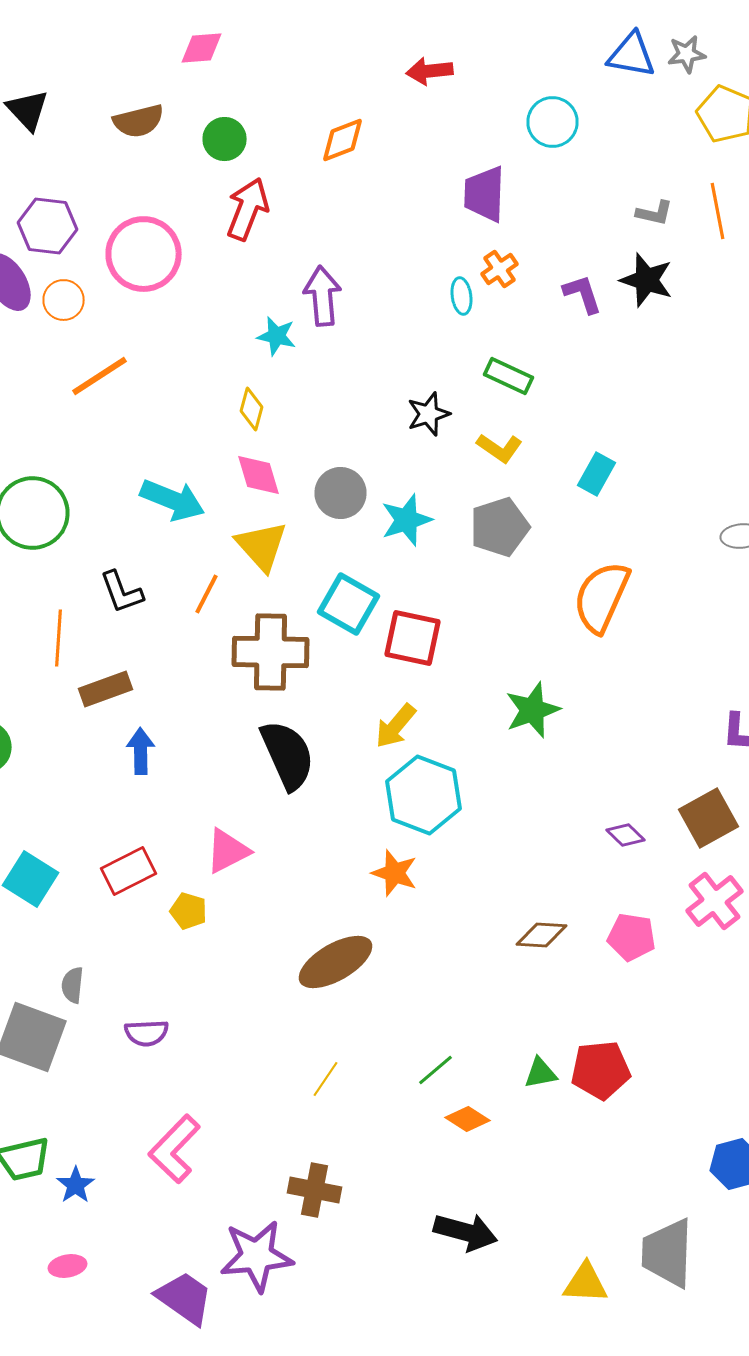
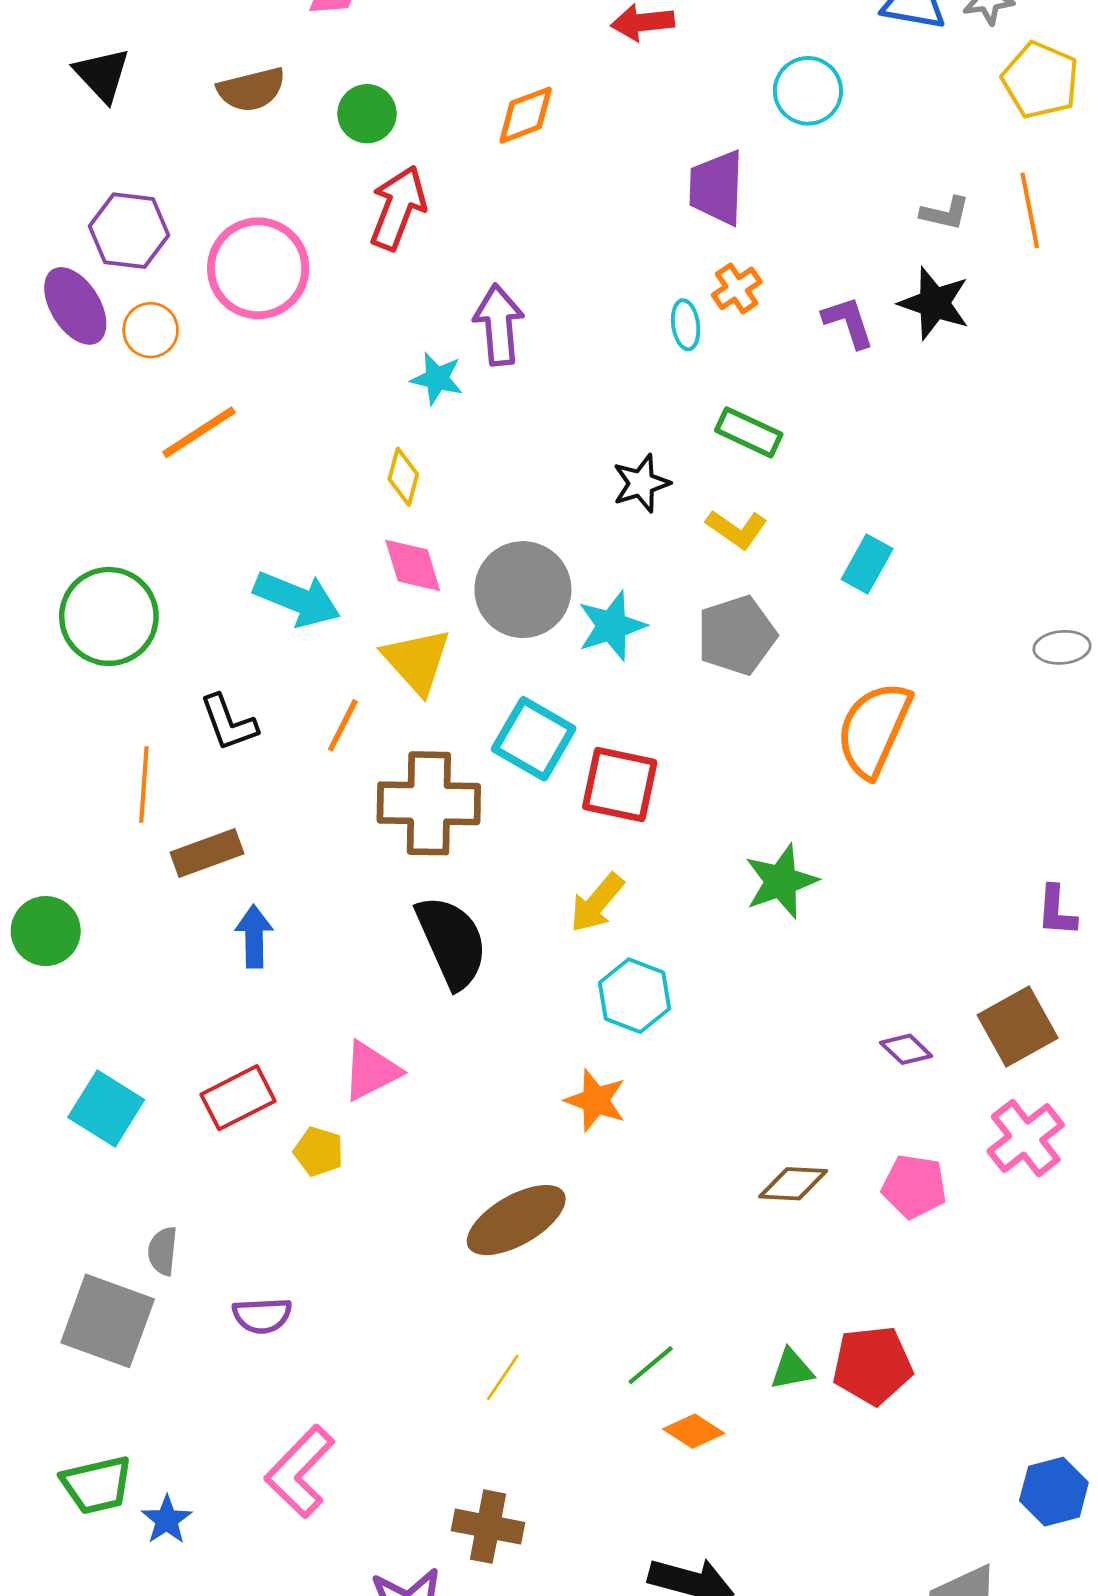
gray circle: (340, 493) -> (523, 590), size x1.4
cyan hexagon: (424, 795) -> (635, 996), size x0.7

